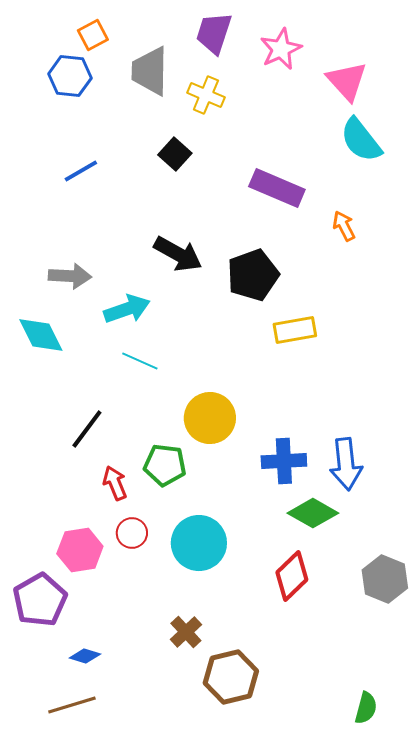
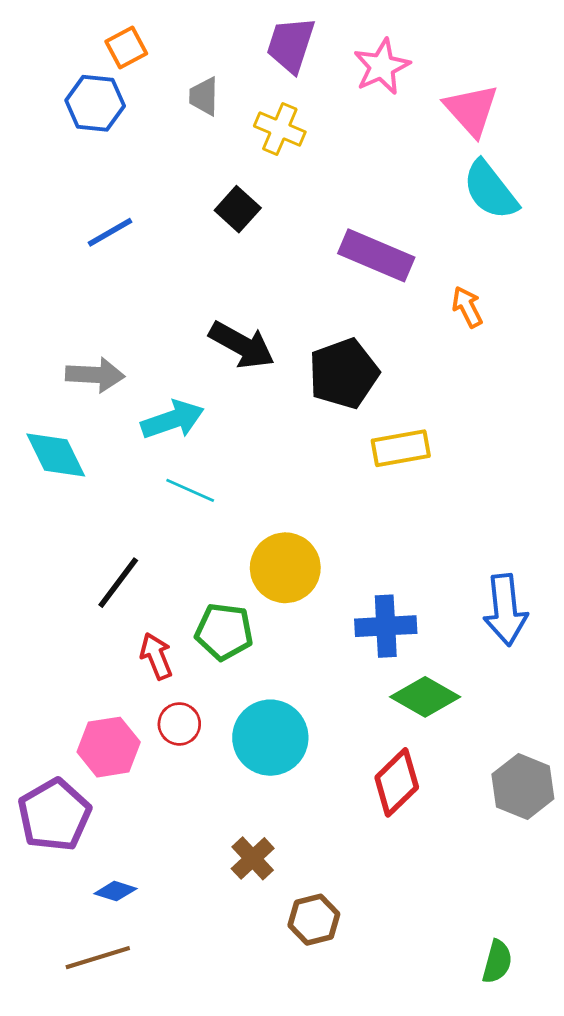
gray trapezoid: (150, 71) -> (204, 96), size x0.6
blue arrow: (346, 464) -> (505, 610), moved
brown hexagon: (231, 677) -> (314, 920), size x0.7

